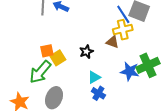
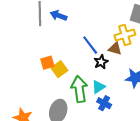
blue line: (123, 14) -> (90, 45), moved
black star: (86, 52) -> (101, 62), moved
green arrow: (40, 72) -> (79, 89), moved, turned 135

